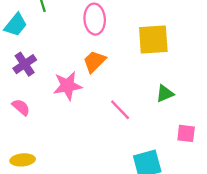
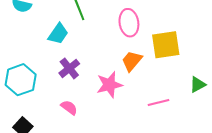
yellow square: (153, 39) -> (166, 45), moved
pink line: (120, 110) -> (159, 102), turned -55

